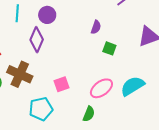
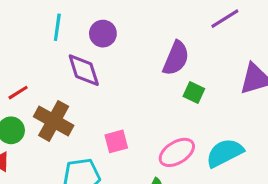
purple semicircle: (96, 27) -> (176, 58), size x1.6
purple diamond: (37, 40) -> (84, 70), turned -45

